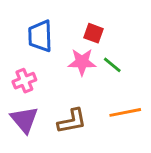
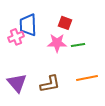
green line: (112, 65) -> (78, 45), turned -48
pink cross: (24, 81) -> (16, 37), moved

